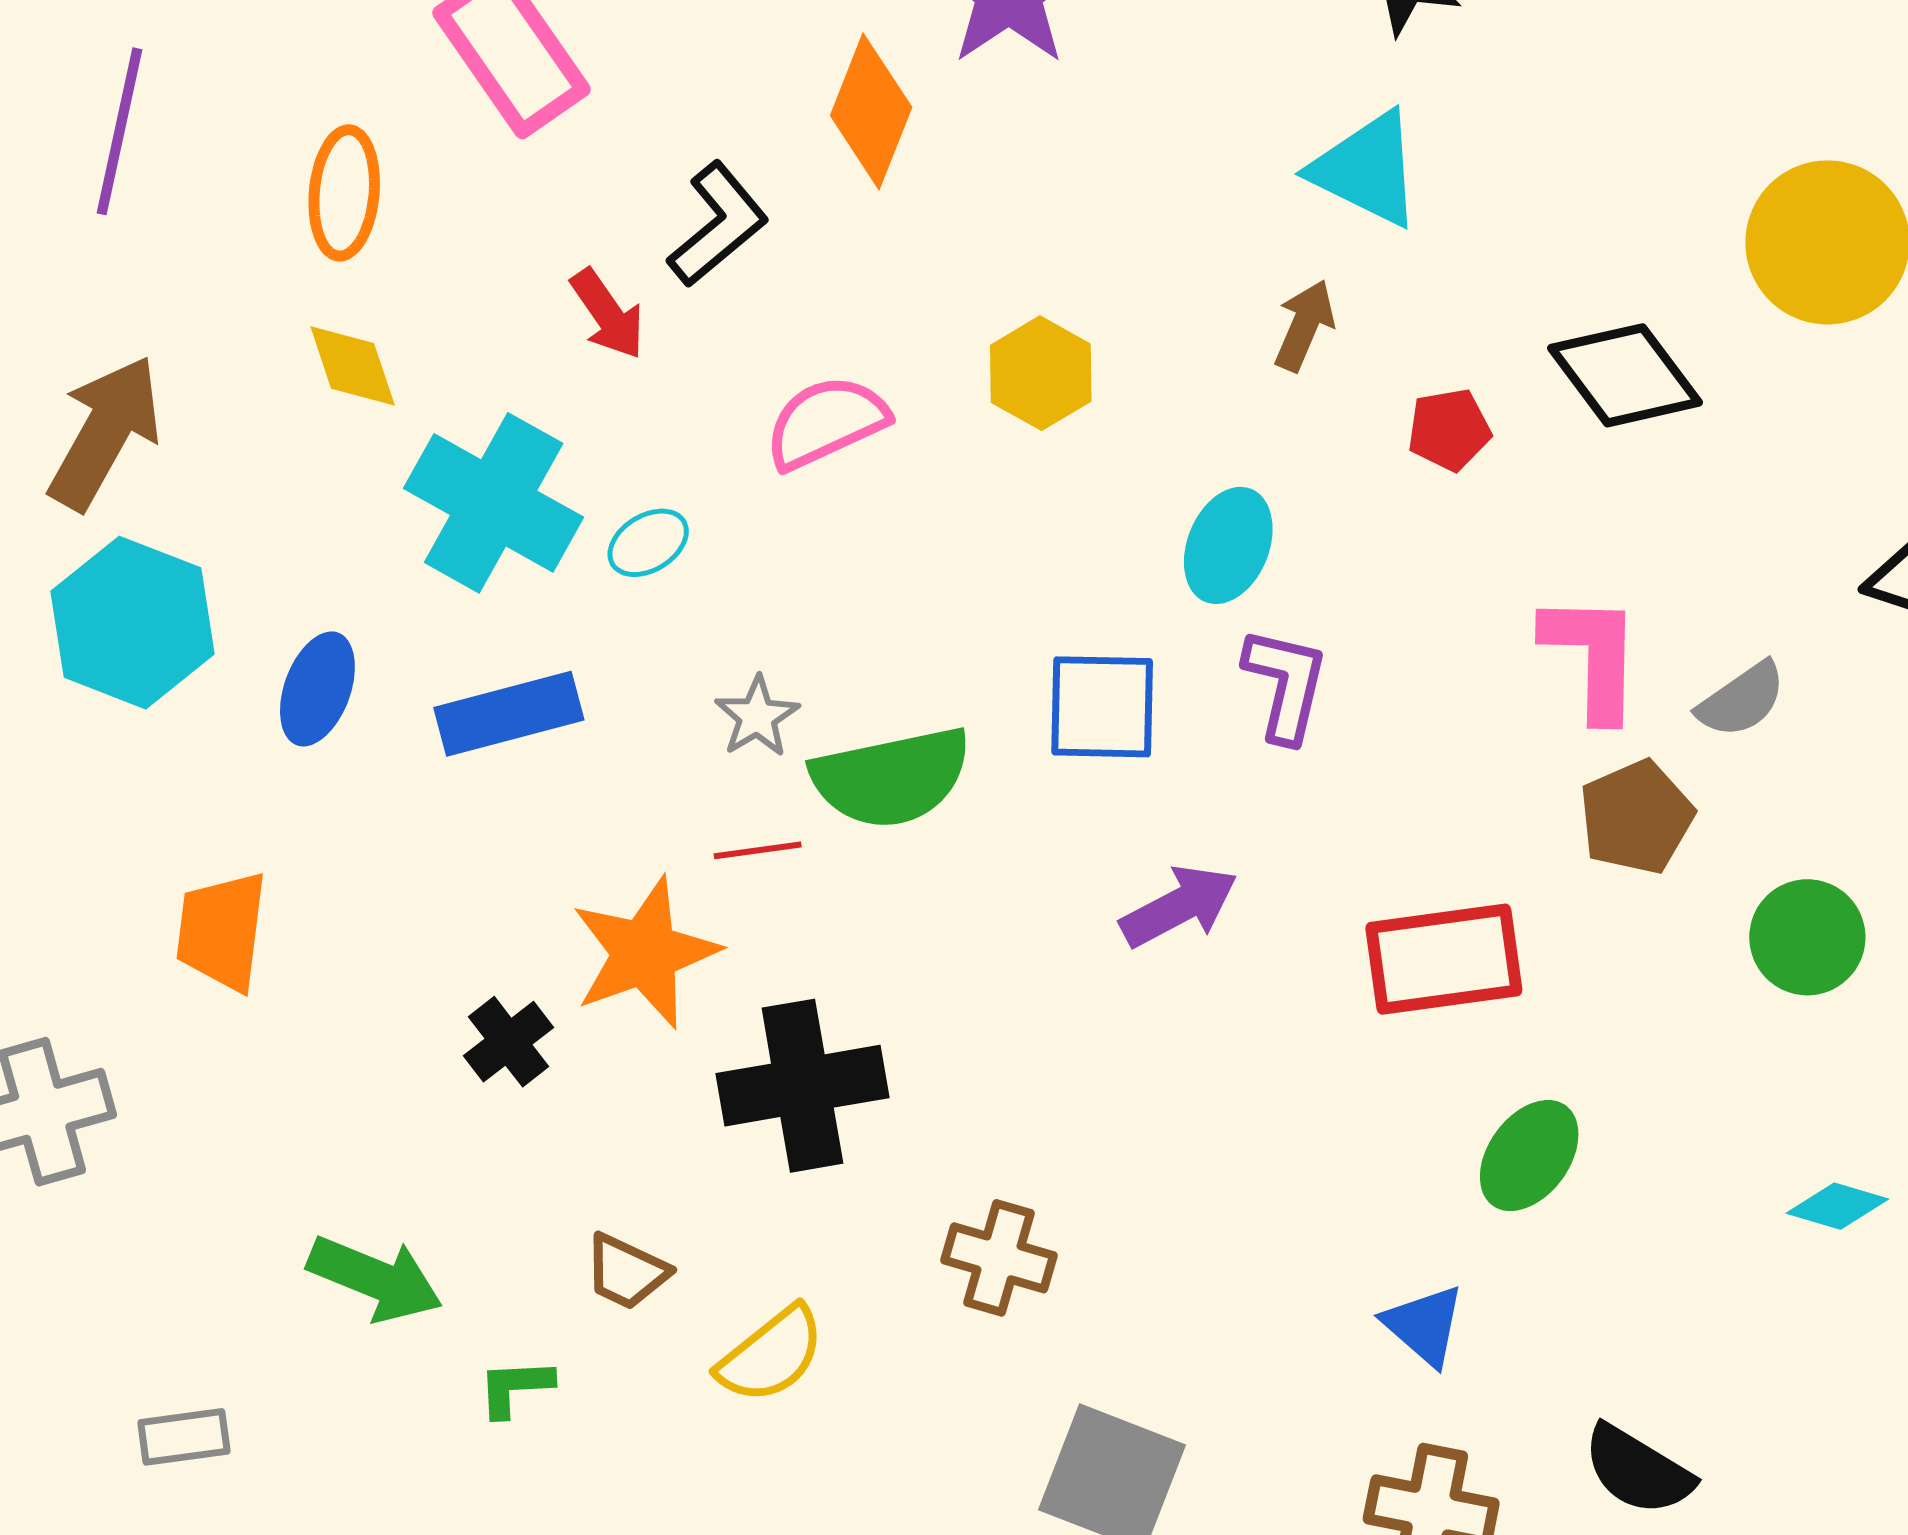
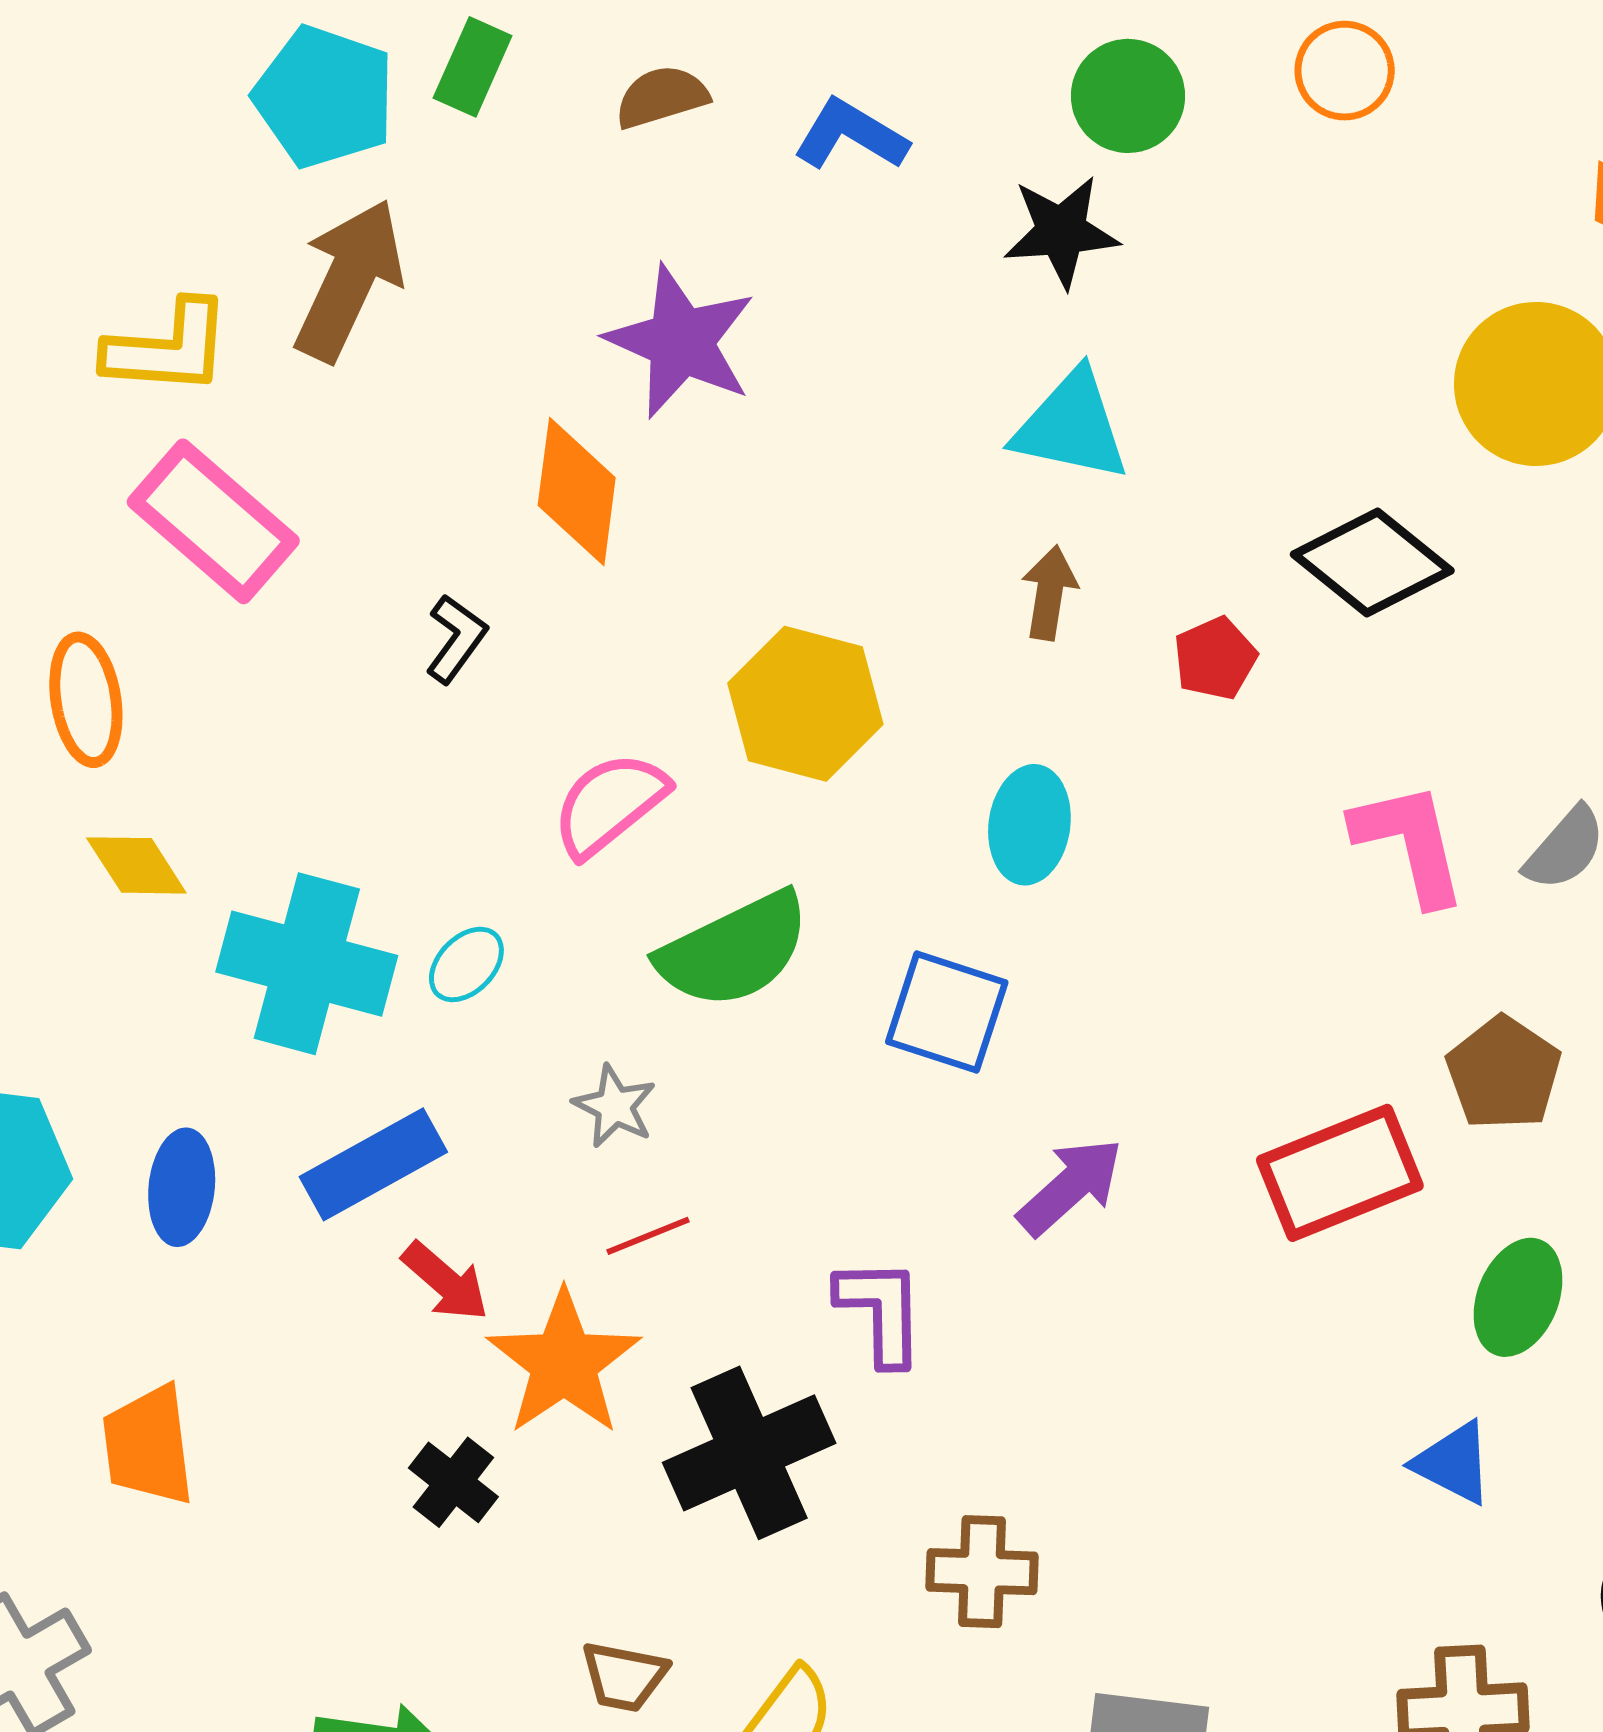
black L-shape: (718, 224) -> (456, 639), size x0.7
red arrow: (608, 314) -> (445, 1281), moved
yellow hexagon: (1041, 373) -> (805, 704), size x1.4
purple L-shape: (1286, 684) -> (881, 1311), moved
blue square: (1102, 707) -> (947, 1012), turned 31
green semicircle: (891, 777) -> (734, 950), moved
brown pentagon: (1636, 817) -> (1504, 1073), moved
green ellipse: (1529, 1156) -> (1518, 1297), moved
blue triangle: (1424, 1325) -> (1453, 1463), moved

